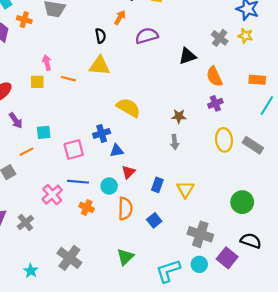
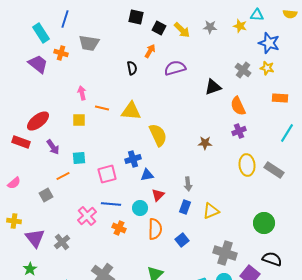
yellow triangle: (99, 66) -> (131, 111), moved
orange rectangle: (257, 80) -> (280, 98), moved
yellow square: (37, 82) -> (79, 120), moved
yellow semicircle: (128, 108) -> (158, 135), turned 35
gray arrow: (175, 142) -> (188, 184), moved
yellow triangle: (185, 189) -> (211, 211), turned 36

